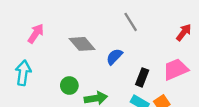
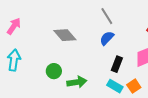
pink arrow: (36, 34) -> (14, 26), moved
blue semicircle: (114, 57) -> (107, 38), moved

